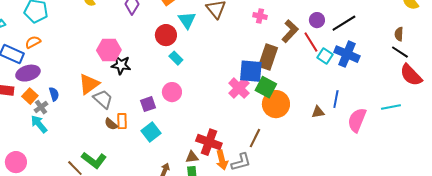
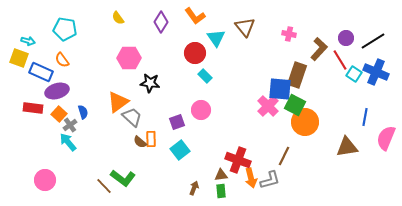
orange semicircle: (33, 42) -> (62, 60), turned -98
pink hexagon: (109, 50) -> (129, 58), moved
brown triangle: (318, 112) -> (347, 147), moved, size x1.6

